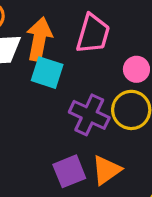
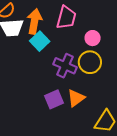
cyan square: (47, 73) -> (40, 41), turned 30

